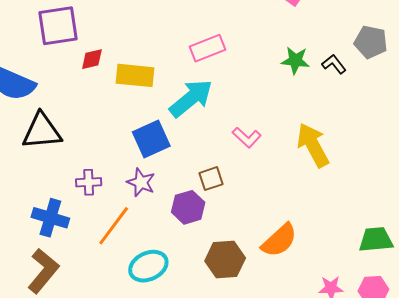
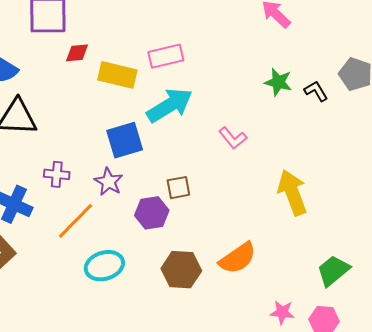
pink rectangle: (207, 48) -> (166, 56), moved
pink L-shape: (247, 137) -> (233, 138), moved
yellow arrow: (313, 145) -> (292, 193), moved
green trapezoid: (376, 240) -> (333, 271), turned -42

